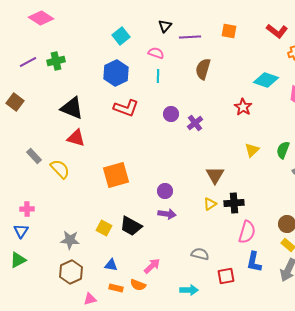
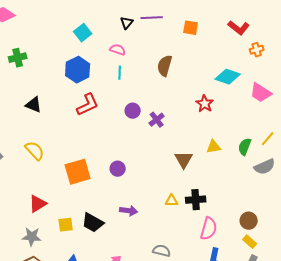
purple line: (190, 37) -> (152, 18), moved
black triangle: (72, 108) -> (34, 105), size x0.7
red L-shape: (126, 108) -> (88, 105), turned -45
red triangle: (76, 138) -> (38, 204), moved, turned -48
yellow triangle: (252, 150) -> (214, 147), turned 35
yellow semicircle: (60, 169) -> (35, 151), moved
brown triangle: (215, 175) -> (184, 160), moved
purple circle: (165, 191) -> (118, 169), moved
yellow triangle: (210, 204) -> (172, 201), turned 32
yellow square: (104, 228) -> (66, 225), turned -35

